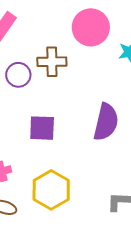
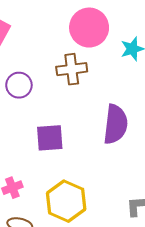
brown cross: (52, 62) -> (72, 69), moved

